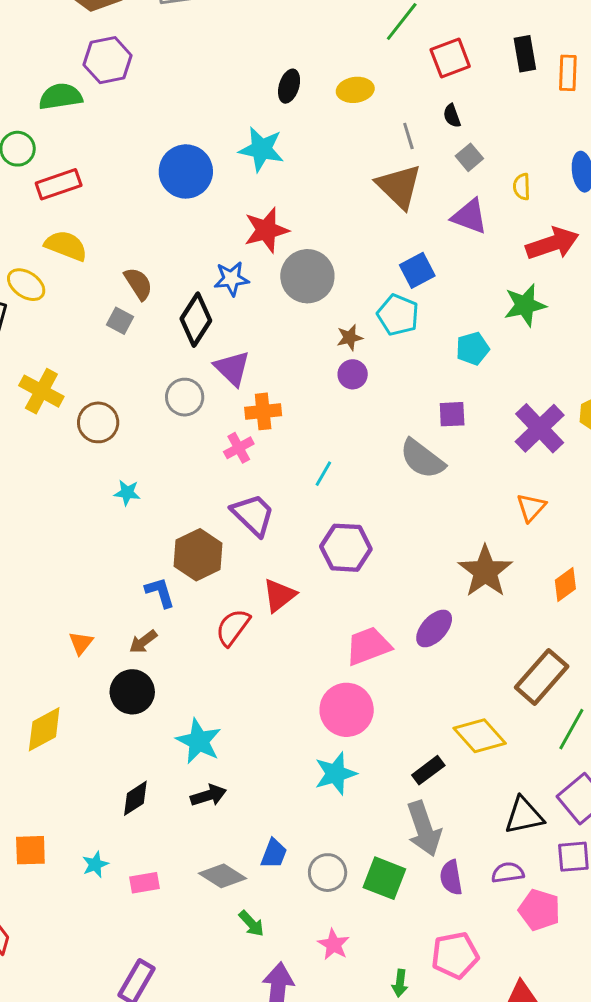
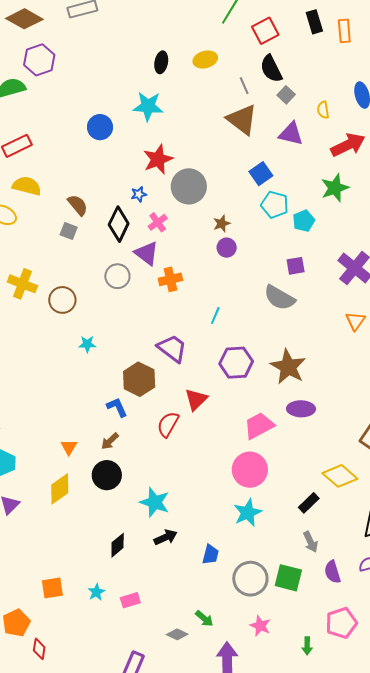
black semicircle: (452, 116) -> (271, 69), size x1.8
blue circle: (186, 171) -> (100, 127), size x0.7
blue star: (231, 279) -> (139, 194), size x0.7
cyan pentagon: (398, 315) -> (275, 205), moved
pink cross: (239, 448) -> (158, 222), moved
brown star: (485, 571) -> (288, 367), moved
purple ellipse: (434, 628) -> (301, 409), turned 56
yellow diamond: (44, 729) -> (60, 489), moved
gray arrow: (424, 829) -> (311, 542), size x0.6
blue trapezoid: (274, 854) -> (211, 555), moved
gray circle: (328, 873) -> (250, 579), size x1.4
gray diamond: (223, 876) -> (177, 634), moved, size x0.7

